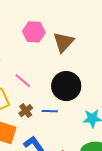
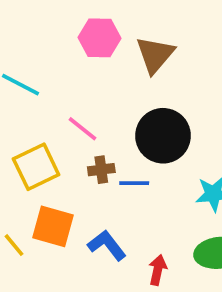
brown cross: (26, 111) -> (101, 170), moved, turned 32

